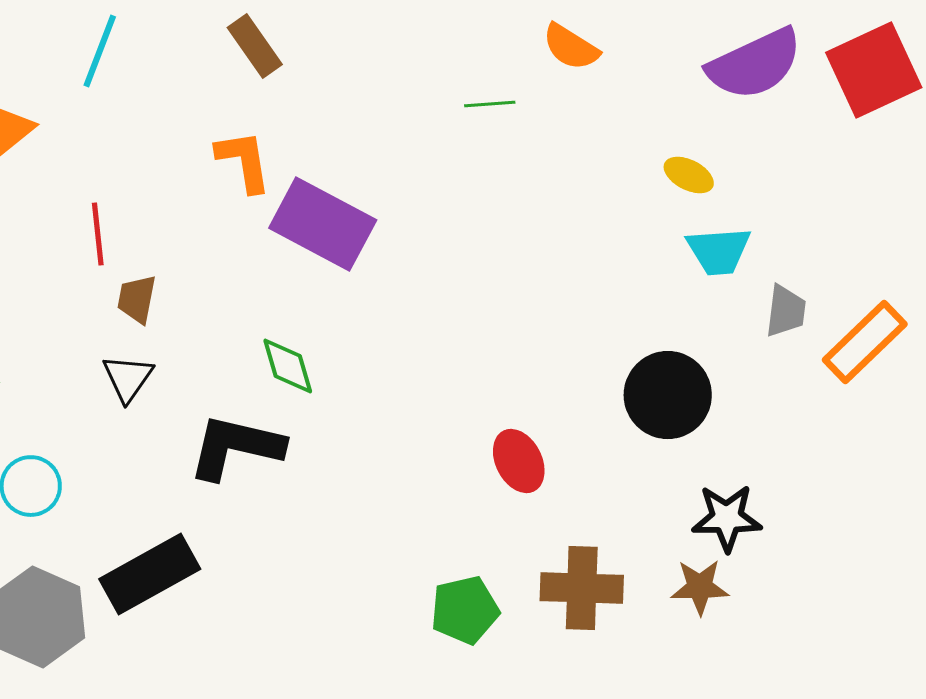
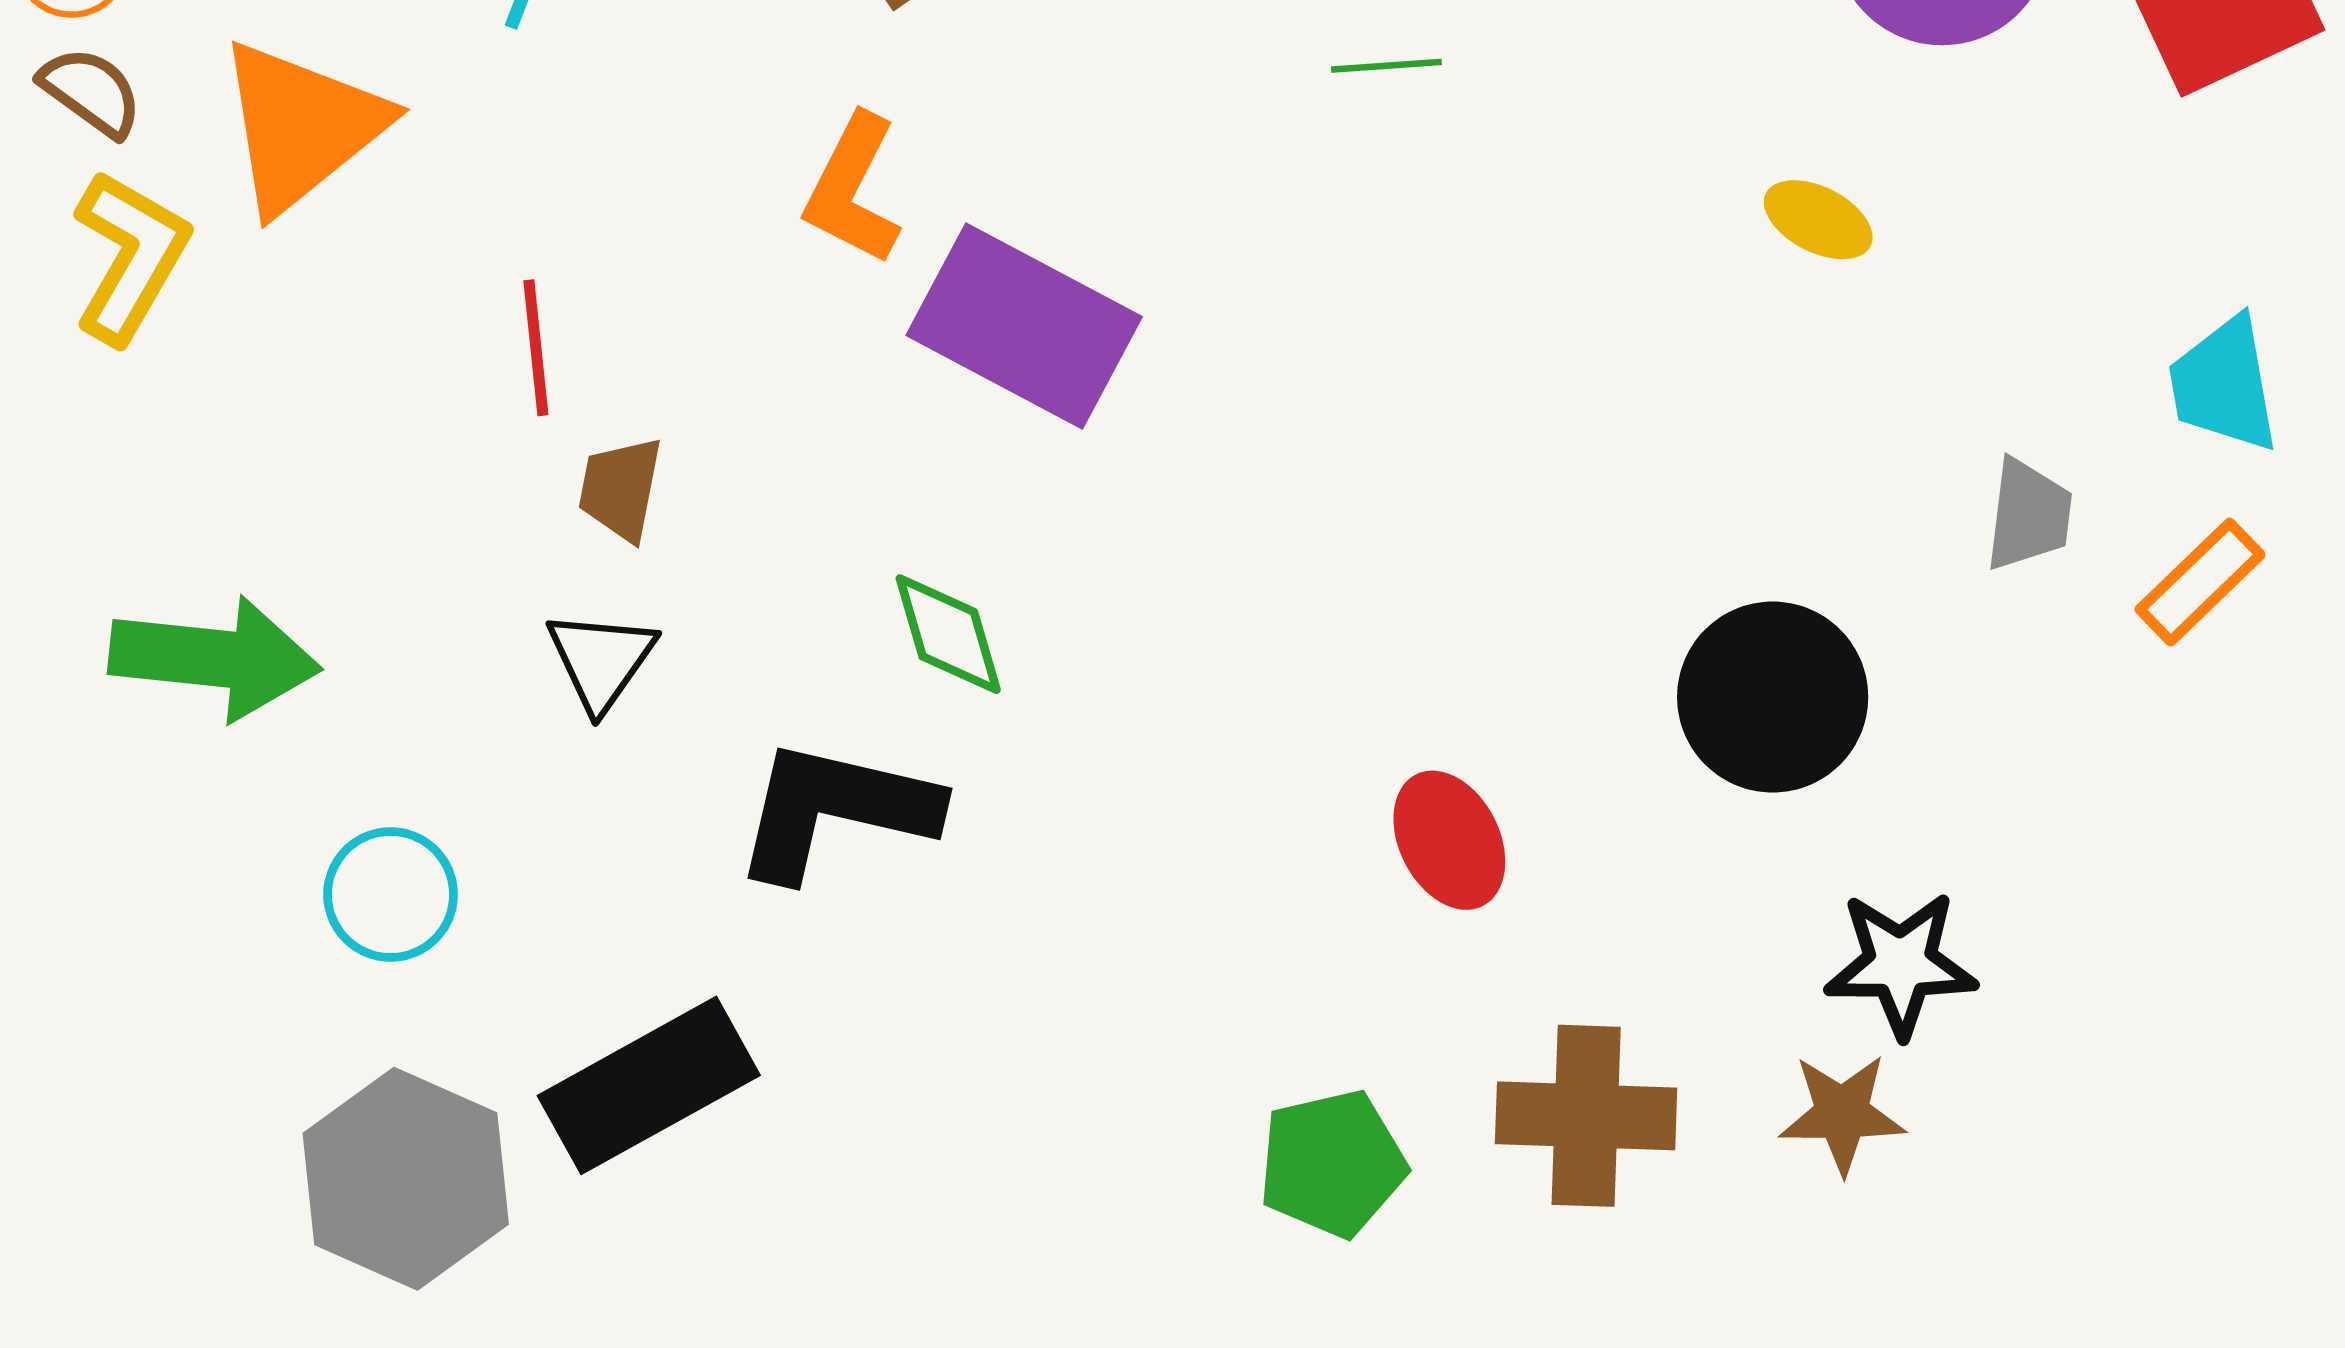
orange L-shape: (244, 161) -> (853, 189), turned -144
cyan trapezoid: (719, 251) -> (2224, 385), moved, turned 84
orange rectangle: (865, 342) -> (2200, 582), size x0.7

